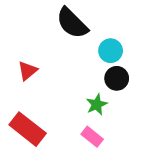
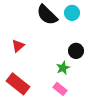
cyan circle: (111, 51) -> (72, 13), moved

